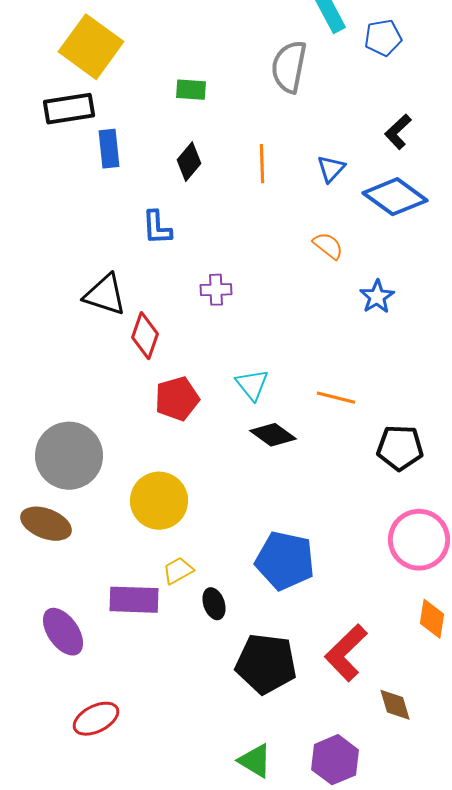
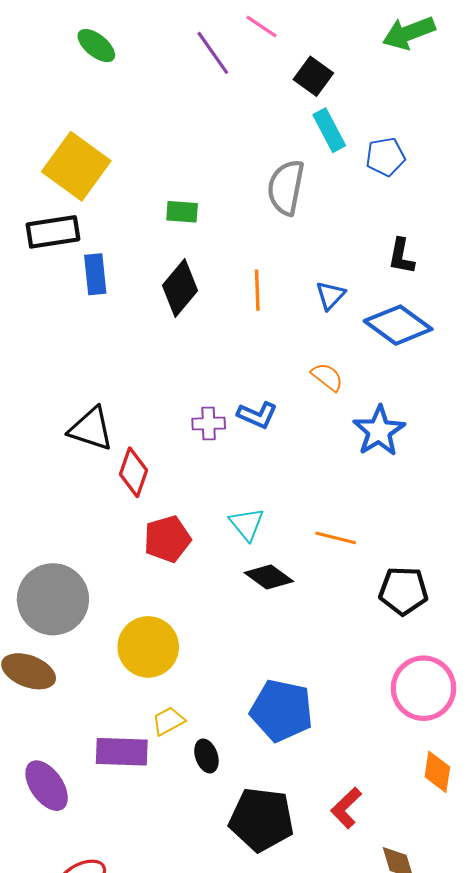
black L-shape: (398, 132) -> (401, 256), turned -36
black diamond: (189, 162) -> (180, 288), size x1.4
blue L-shape: (157, 228) -> (257, 415), moved, turned -63
blue star: (377, 297) -> (379, 431), size x1.4
red L-shape: (346, 653) -> (346, 808), size x0.7

